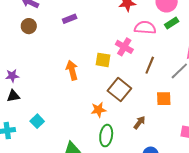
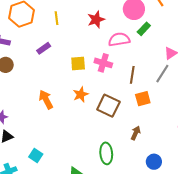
yellow square: (103, 60) -> (78, 64), moved
orange arrow: (72, 70) -> (46, 99), moved
orange square: (164, 99) -> (143, 99), moved
orange star: (98, 110) -> (81, 94), moved

